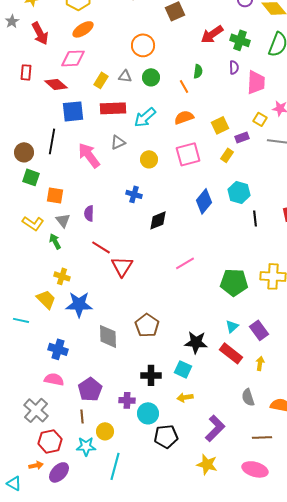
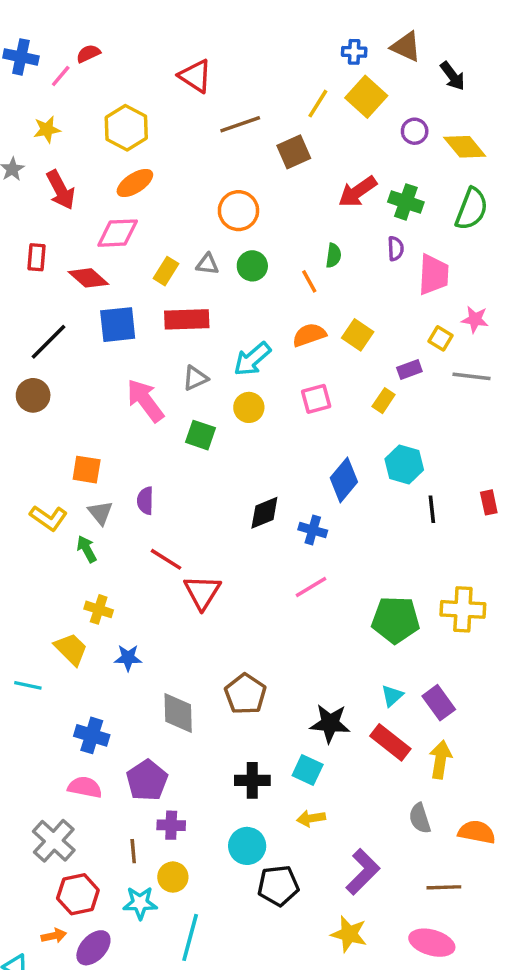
cyan arrow: (145, 117) -> (252, 359), moved
yellow square: (220, 125) -> (358, 335), moved, turned -30
black line: (52, 141) -> (49, 342), moved, turned 35
pink square: (188, 154) -> (316, 399), size x0.7
green square: (31, 177) -> (201, 435), moved
blue cross: (134, 194) -> (313, 530), moved
blue star: (79, 304) -> (128, 658), size x0.6
yellow arrow: (260, 363) -> (440, 760), size x1.5
purple pentagon: (90, 389) -> (147, 780), moved
purple cross: (127, 400) -> (171, 825), moved

